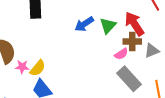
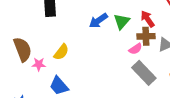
red arrow: (134, 24) -> (148, 19), size x0.7
yellow semicircle: (38, 68) -> (61, 52), moved

